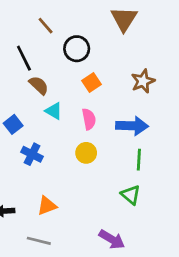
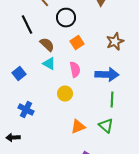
brown semicircle: (39, 85) -> (47, 45), moved
yellow circle: (86, 153) -> (65, 94), moved
blue cross: (32, 154) -> (26, 110), moved
orange triangle: (47, 206) -> (78, 127), moved

